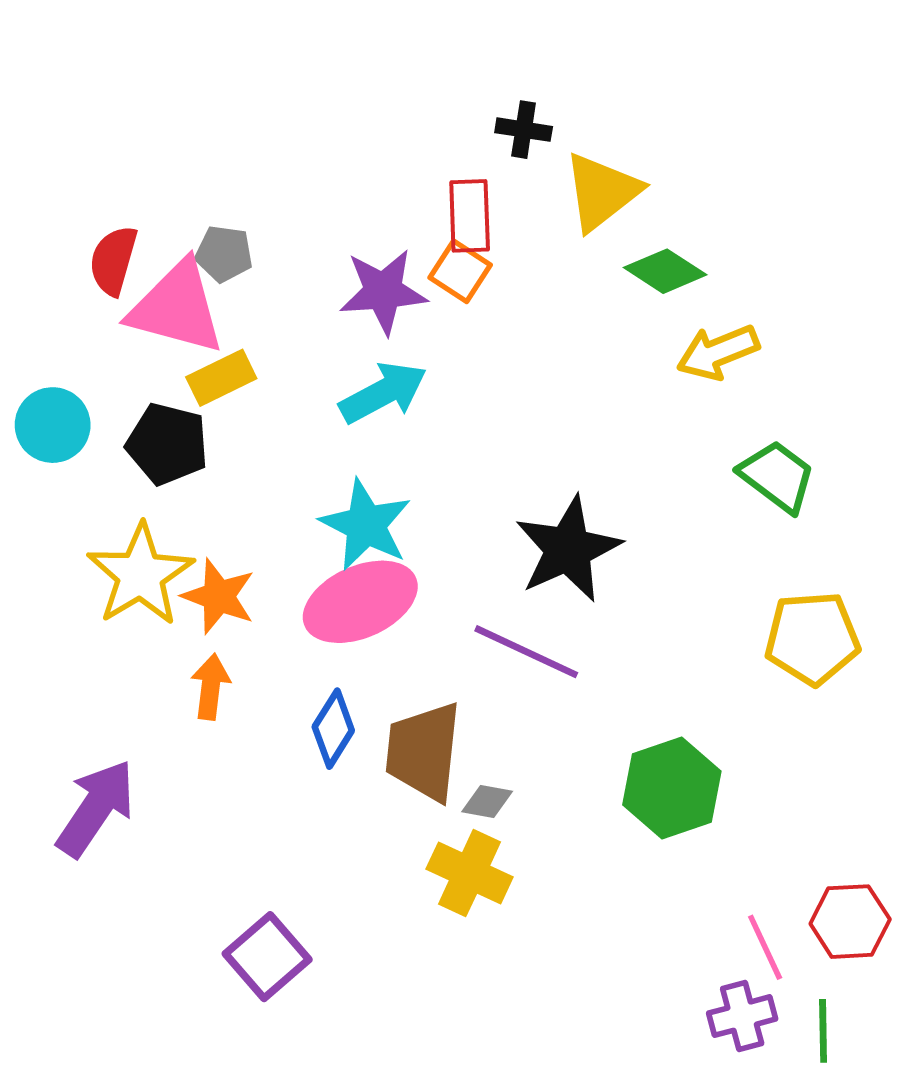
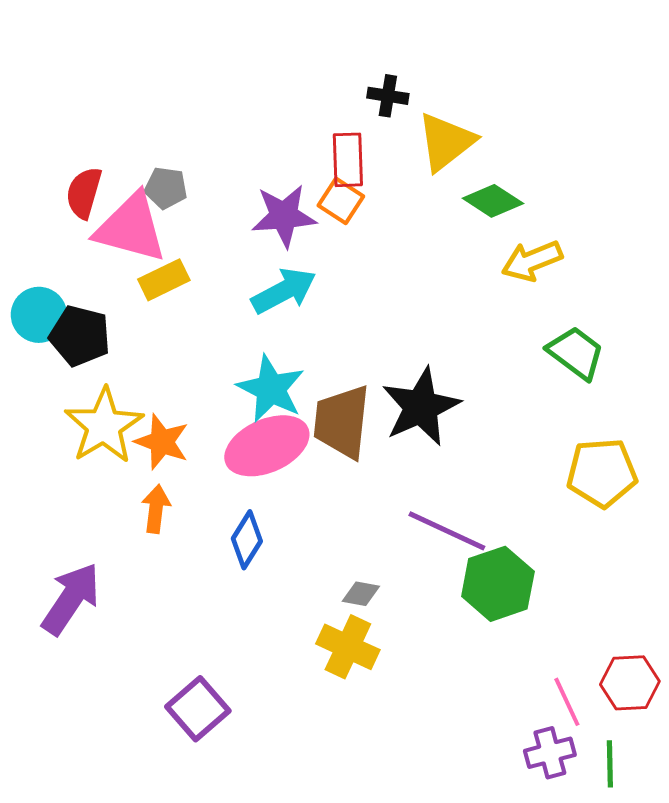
black pentagon: (167, 444) -> (80, 336), moved
purple line: (526, 652) -> (447, 531), moved
brown trapezoid: (424, 752) -> (342, 422), moved

